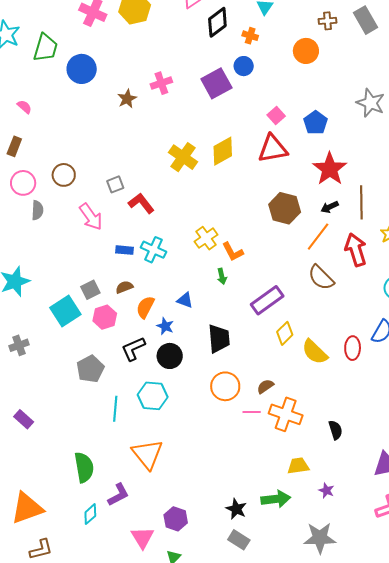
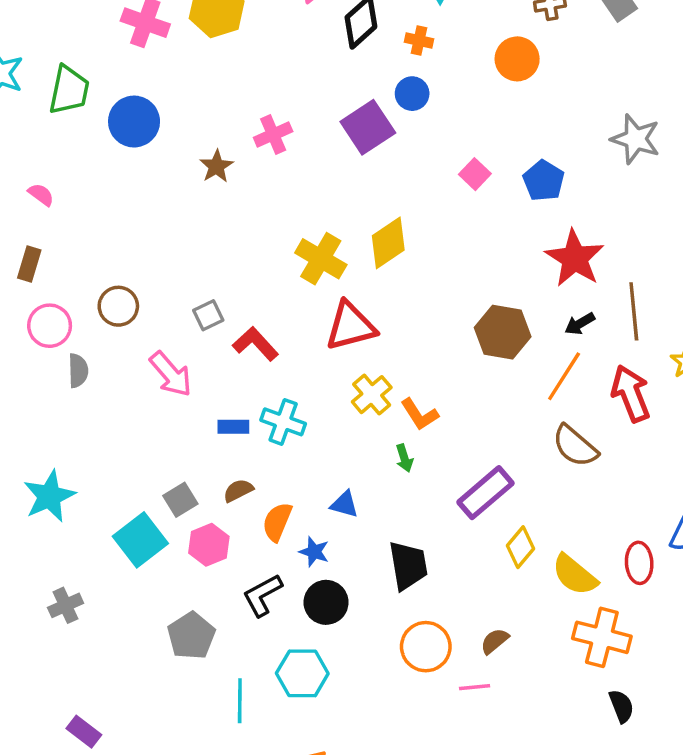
red triangle: (273, 149) -> (351, 326), moved
orange cross: (286, 414) -> (602, 637), moved

